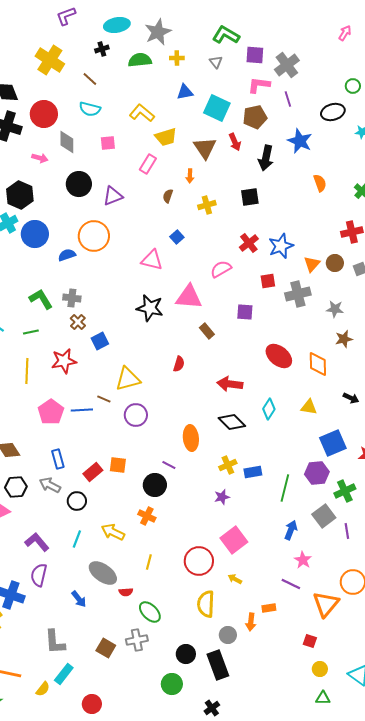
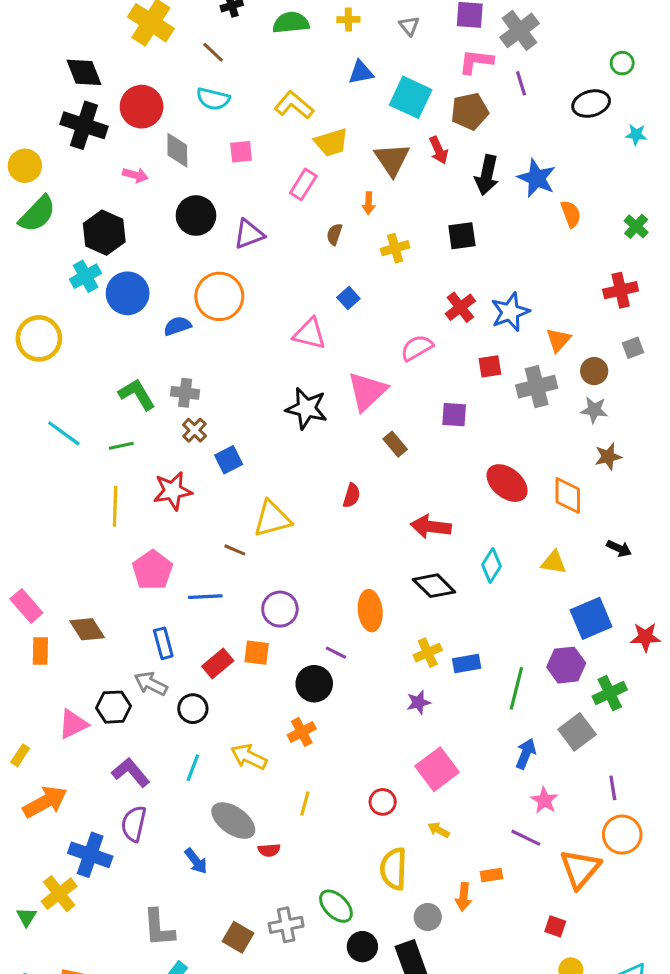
blue star: (300, 141) -> (537, 178), moved
brown circle: (335, 263) -> (594, 371), moved
pink triangle: (189, 297) -> (367, 391), turned -48
blue line: (82, 410) -> (205, 597), moved
purple circle: (136, 415) -> (280, 609), moved
black hexagon: (16, 487) -> (114, 707), moved
orange cross: (147, 516) -> (302, 732), turned 36
purple line: (347, 531) -> (613, 788), moved
red circle: (199, 561) -> (383, 802), size x0.6
green ellipse: (150, 612) -> (336, 906), moved

